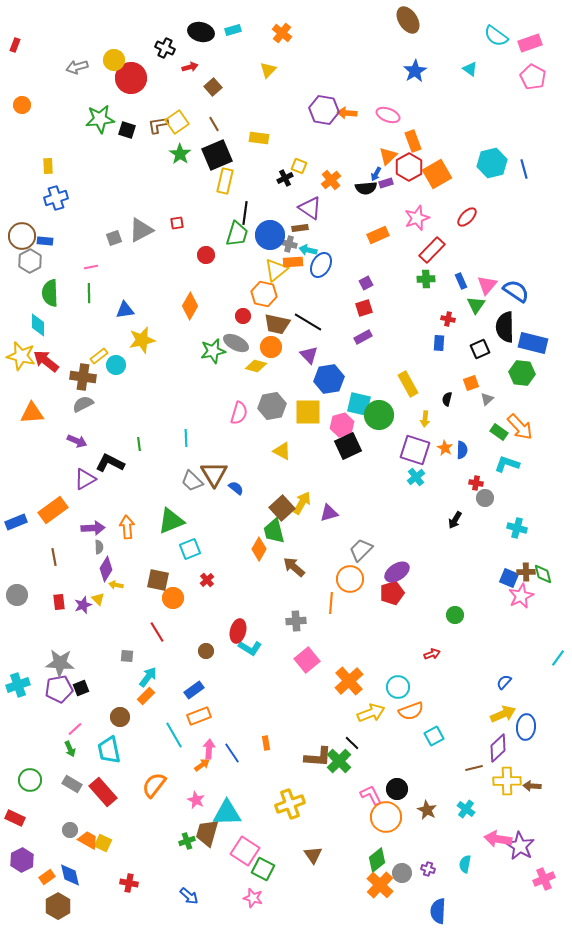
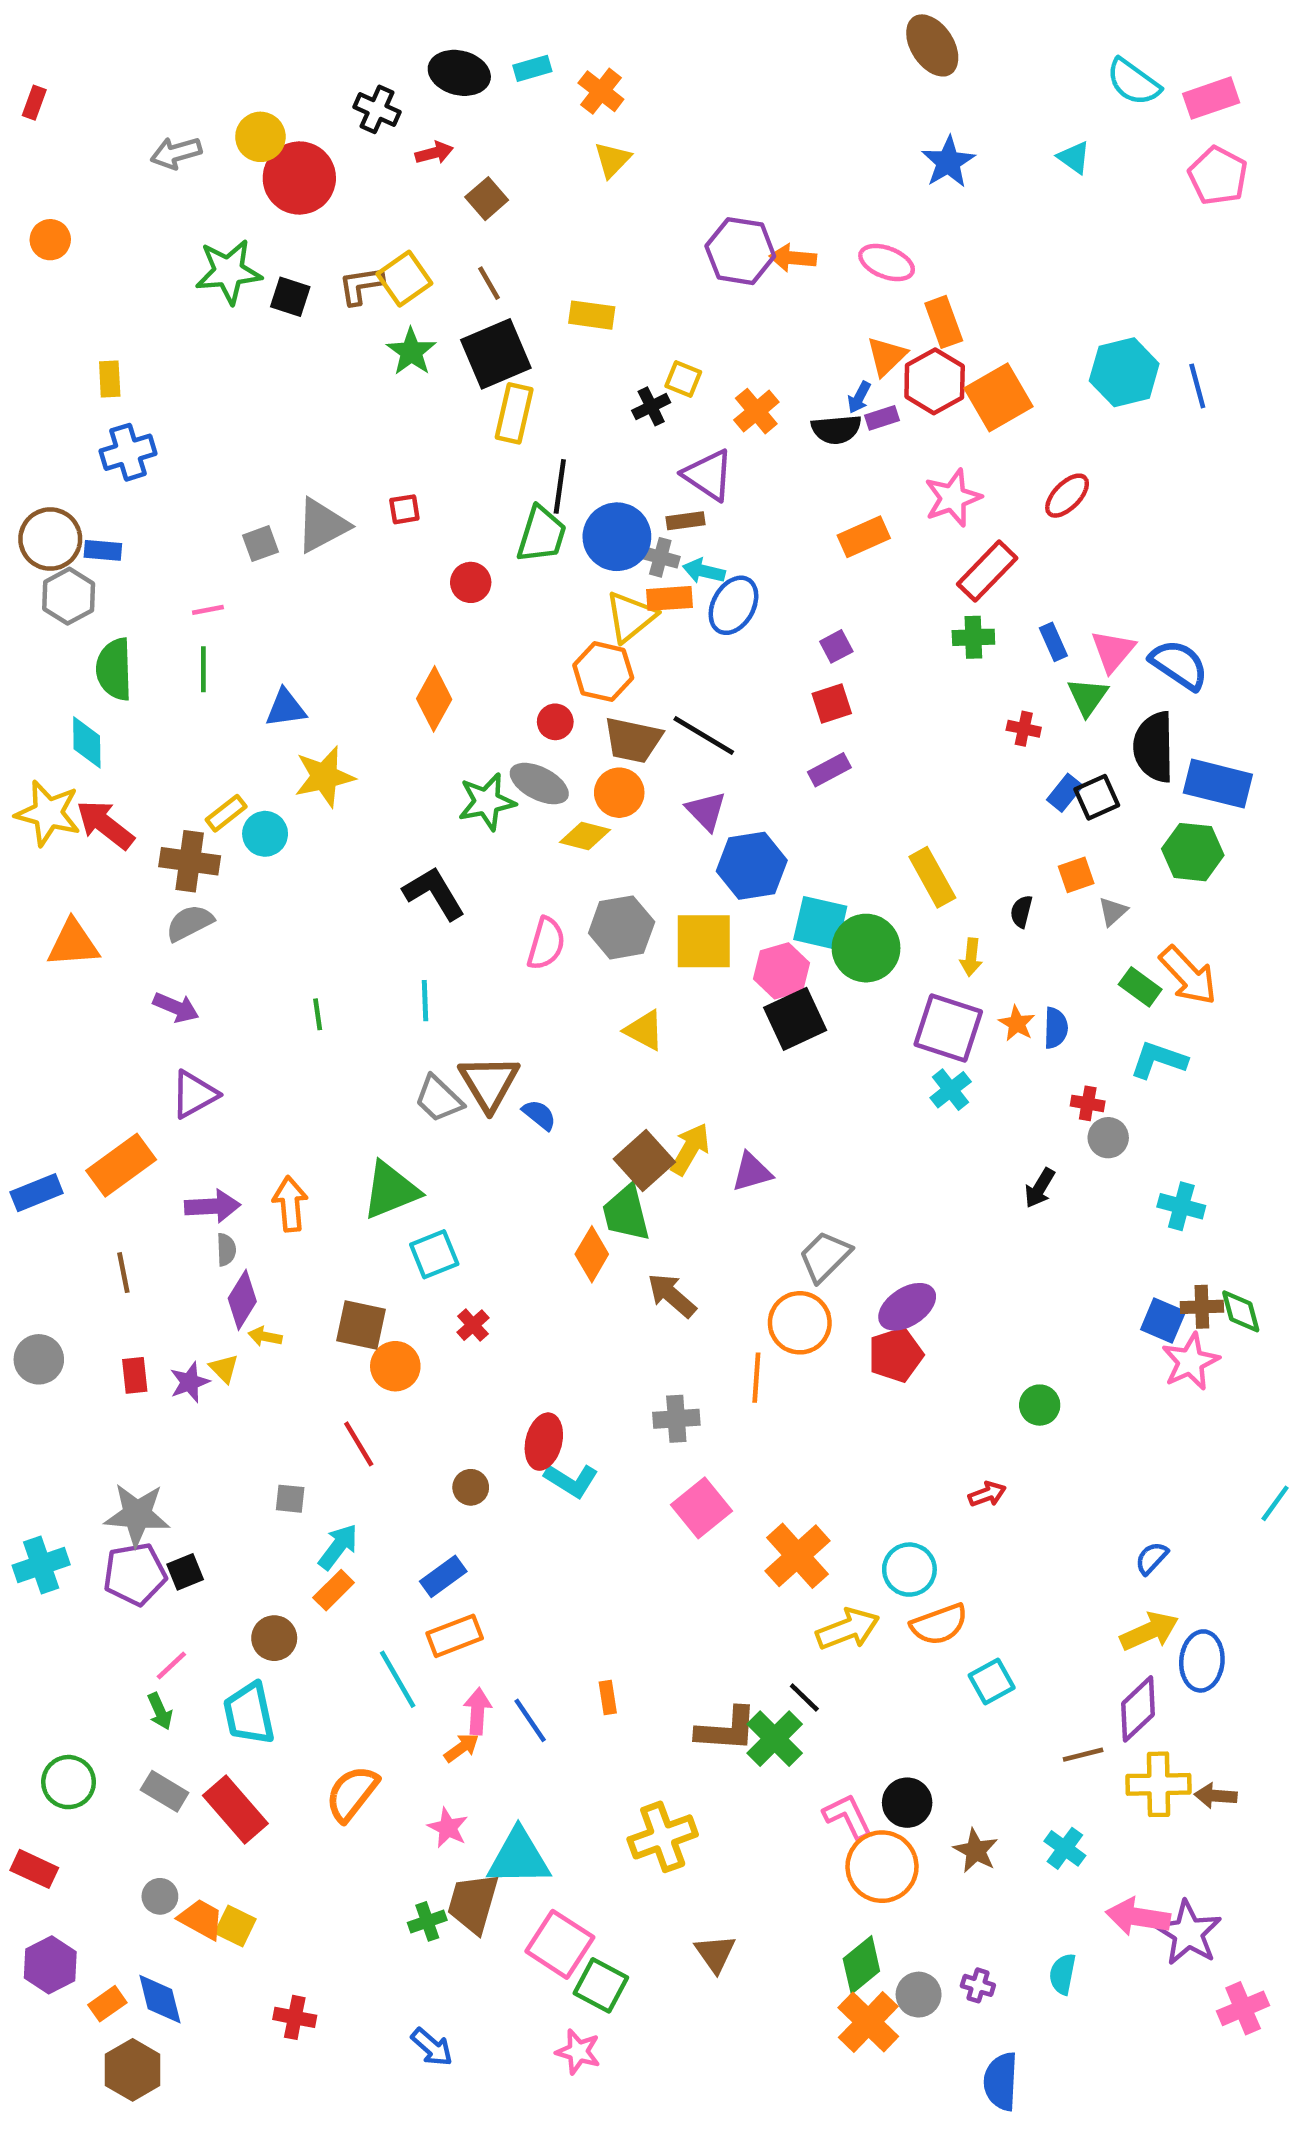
orange cross: (282, 33) -> (601, 91), moved
blue rectangle: (439, 343) -> (1065, 793), moved, turned 35
black L-shape: (110, 463) -> (434, 893), moved, turned 32

